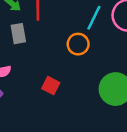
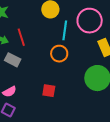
gray rectangle: (18, 34) -> (13, 60), turned -35

